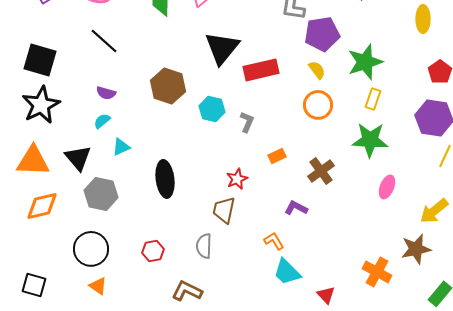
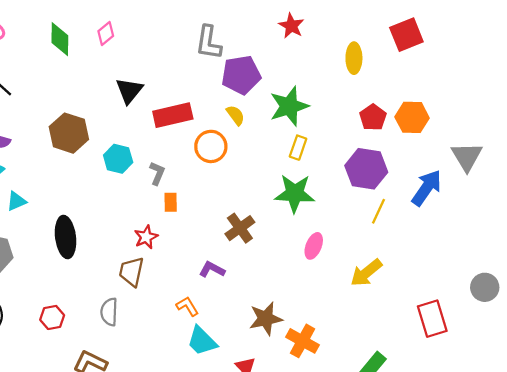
black triangle: (222, 48) -> (129, 91), size x0.7
orange circle: (318, 105) -> (211, 146), moved
orange rectangle: (277, 156) -> (171, 202), moved, turned -66
brown star: (416, 249) -> (266, 319), moved

